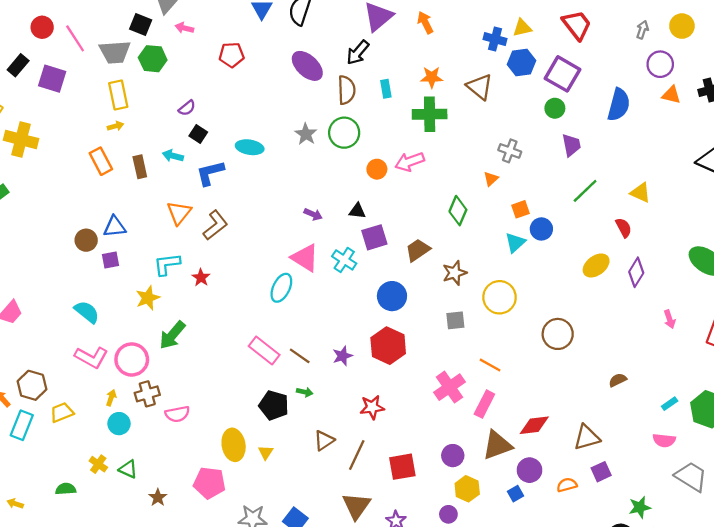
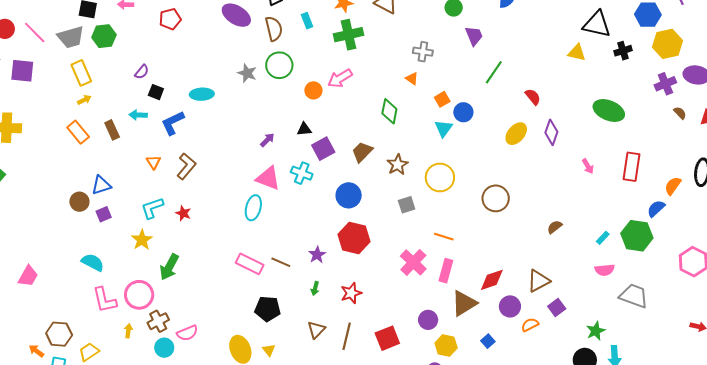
orange triangle: (491, 179) -> (412, 79), turned -32
yellow triangle: (641, 193) -> (577, 53), moved
orange triangle: (179, 213) -> (153, 162), size x0.7
purple arrow: (313, 214) -> (267, 140), turned -56
pink L-shape: (91, 357) -> (104, 300), turned 60
green arrow: (305, 392) -> (315, 288), moved, turned 104
cyan circle: (119, 424) -> (164, 348), moved
purple circle: (529, 470) -> (510, 306), moved

